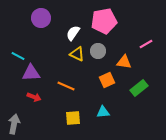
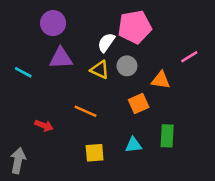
white semicircle: (73, 33) -> (106, 43), moved
purple triangle: (31, 73) -> (61, 58), moved
green rectangle: (139, 88) -> (167, 136), moved, turned -48

